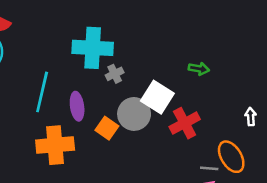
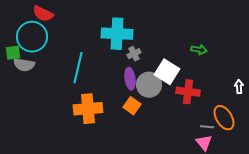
purple ellipse: (77, 106) -> (130, 79), moved
red cross: (185, 123) -> (188, 92), turned 35
orange square: (107, 128) -> (132, 106), moved

